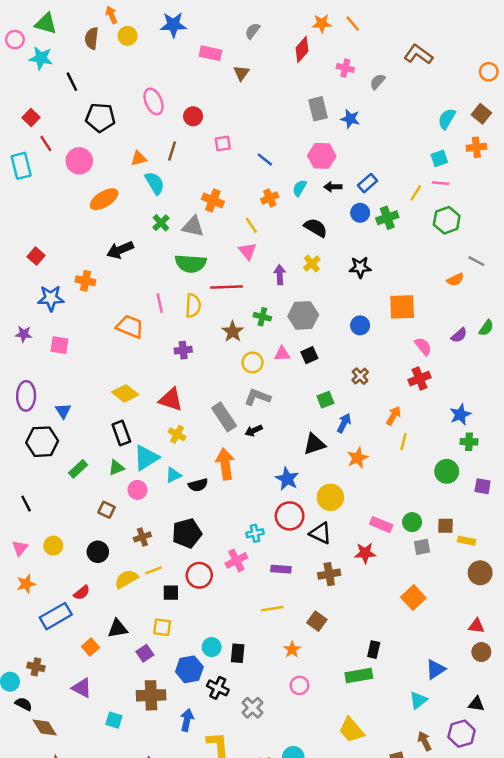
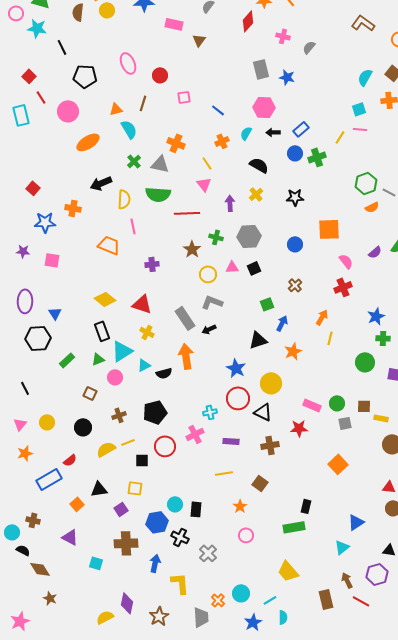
brown L-shape: (418, 54) -> (363, 23), moved
green hexagon: (447, 220) -> (366, 183), moved
yellow semicircle: (193, 306) -> (124, 199), moved

